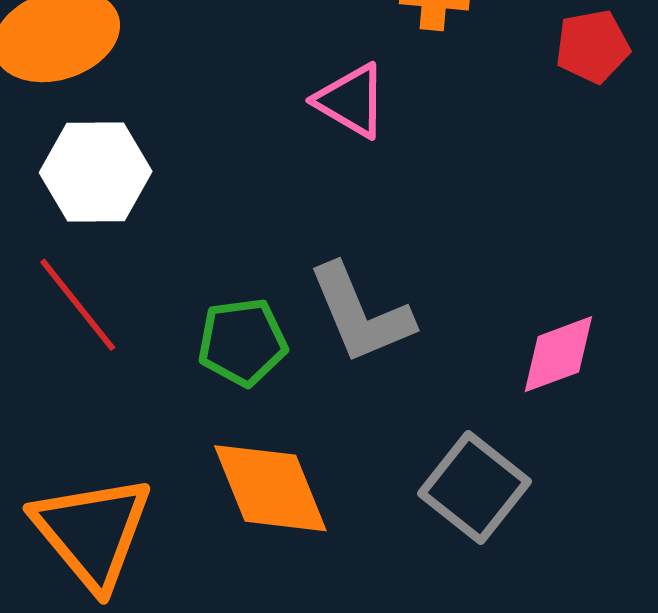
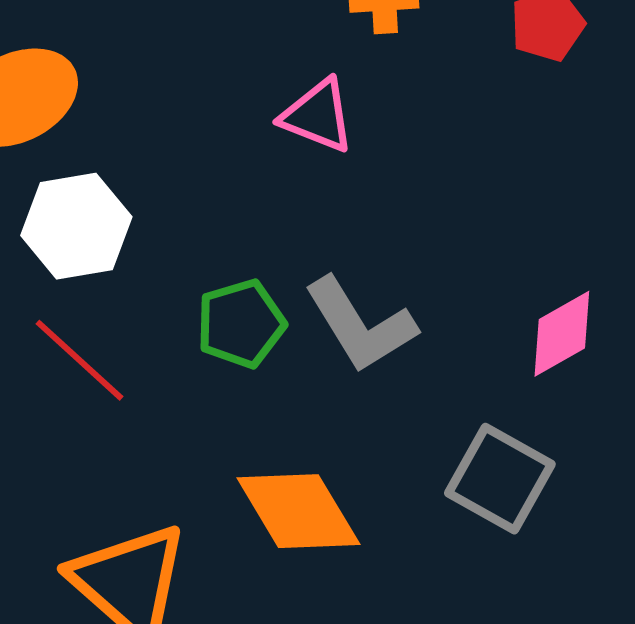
green pentagon: (242, 342) -> (241, 324), moved

